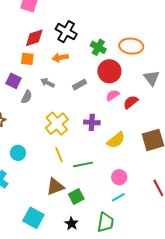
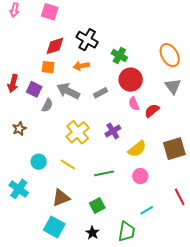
orange ellipse: (131, 46) -> (170, 55), moved, turned 55
gray arrow: (48, 83) -> (68, 91), size x1.6
pink semicircle: (113, 95) -> (134, 104), turned -80
purple cross: (92, 122) -> (113, 131), turned -35
yellow line: (59, 155) -> (68, 164), moved, turned -35
pink circle: (119, 177) -> (140, 176), moved
brown triangle: (55, 187) -> (61, 198), moved
cyan line: (118, 197) -> (147, 210), moved

